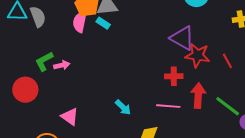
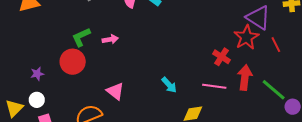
purple triangle: (182, 38) -> (258, 18), moved
red star: (197, 55) -> (246, 37), turned 30
green L-shape: (44, 61) -> (81, 37), moved
red cross: (174, 76) -> (222, 57), turned 30

